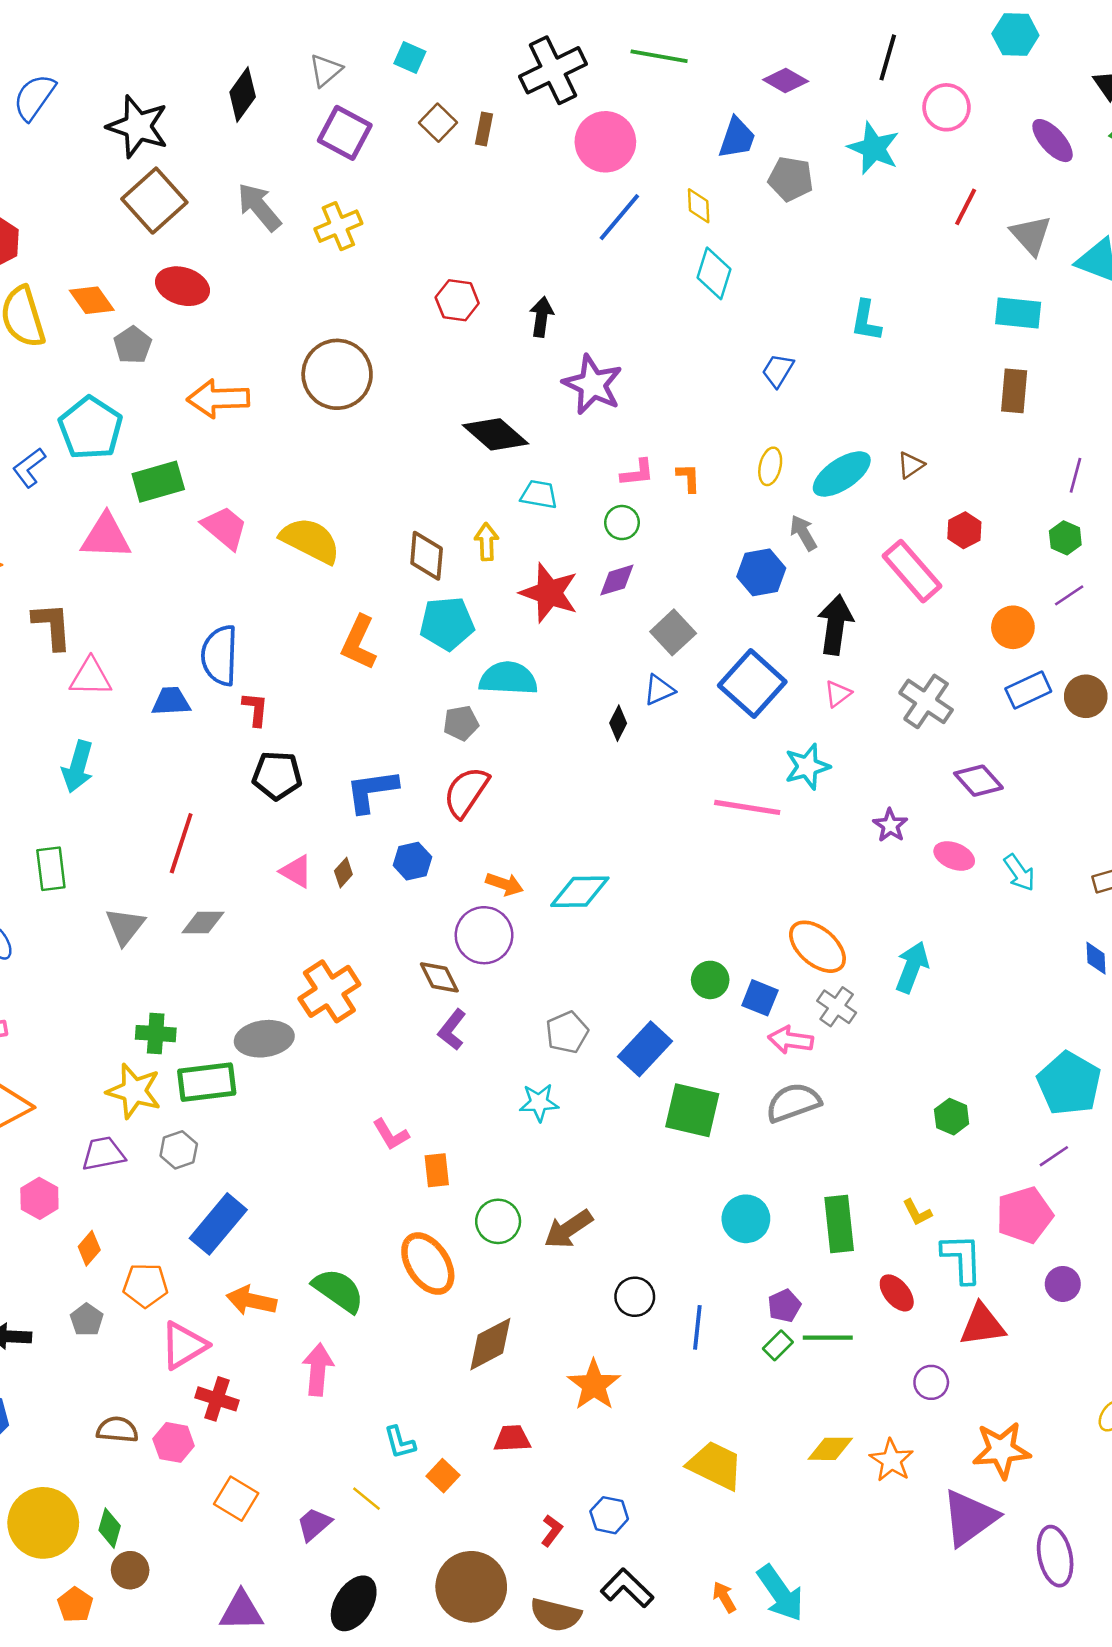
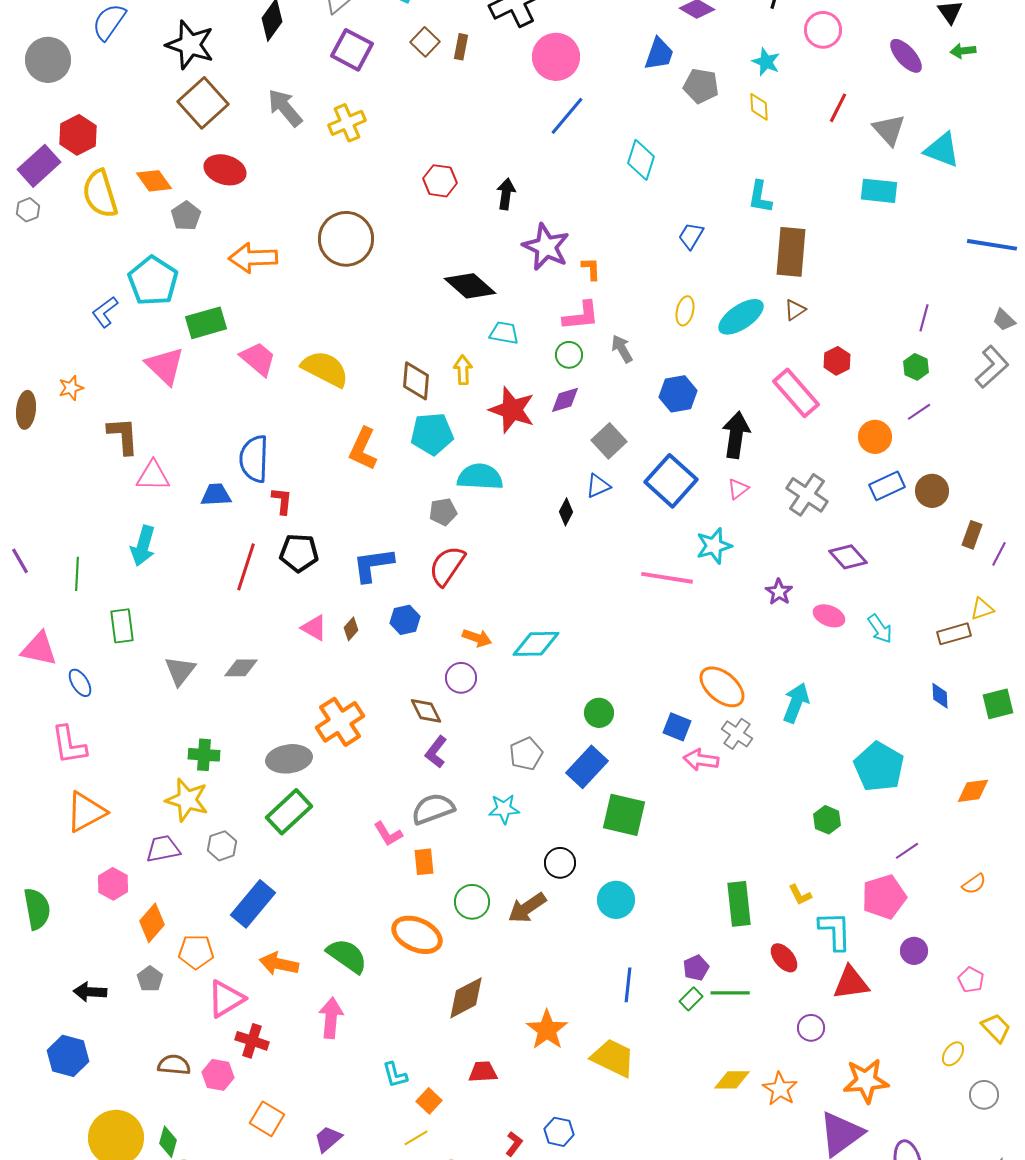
cyan star: (874, 148) -> (766, 62), size x0.7
yellow diamond: (699, 206) -> (759, 107), moved
brown rectangle: (1014, 391) -> (791, 252), moved, size x1.4
pink L-shape: (637, 473) -> (581, 316), size x1.4
orange L-shape: (688, 478) -> (591, 269), moved
gray arrow: (803, 533) -> (622, 349), moved
pink triangle: (106, 537) -> (165, 366), turned 42
red line: (181, 843) -> (246, 567), moved
purple circle: (484, 935) -> (461, 678), size x0.7
green circle: (710, 980) -> (599, 713), moved
green rectangle: (207, 1082) -> (289, 812), moved, turned -36
cyan pentagon: (1069, 1083) -> (879, 767), moved
gray semicircle: (793, 1103) -> (433, 809), moved
cyan circle: (746, 1219) -> (616, 900), moved
orange diamond: (89, 1248) -> (152, 923), size x1.4
orange ellipse: (428, 1264) -> (417, 935), turned -33
black circle: (635, 1297) -> (560, 863), moved
yellow trapezoid: (715, 1465) -> (613, 1058), moved
yellow line: (366, 1499) -> (416, 1138), moved, turned -70

